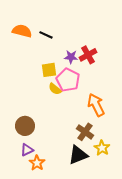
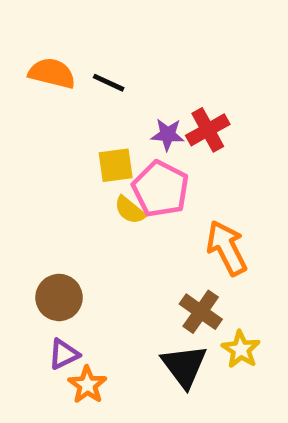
black triangle: (78, 155) -> (184, 366), turned -45

